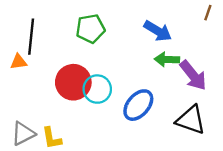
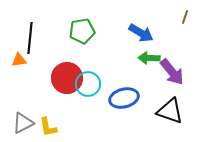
blue ellipse: (138, 105) -> (124, 98), turned 36

